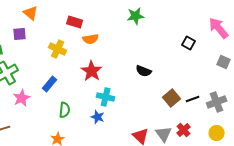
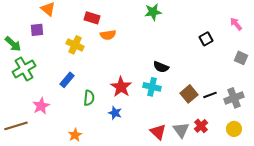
pink arrow: (219, 28) -> (236, 24), size x0.6
black square: (189, 43) -> (206, 39), turned 32
red star: (92, 71) -> (121, 87), moved
cyan cross: (106, 97) -> (152, 87), moved
pink star: (22, 98) -> (41, 106), moved
green semicircle: (65, 110) -> (89, 98), moved

